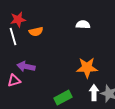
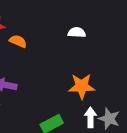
orange semicircle: (36, 32) -> (18, 41), turned -144

